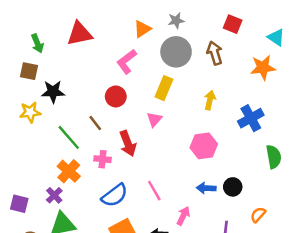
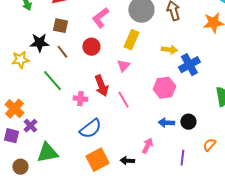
brown square: (29, 71) -> (60, 26), moved
yellow arrow: (210, 100) -> (169, 50), turned 84
blue cross: (251, 118) -> (189, 65), moved
brown line: (95, 123) -> (62, 52), moved
orange cross: (69, 171) -> (14, 109), moved
pink line: (154, 191) -> (123, 100), moved
purple cross: (54, 195) -> (30, 126), moved

